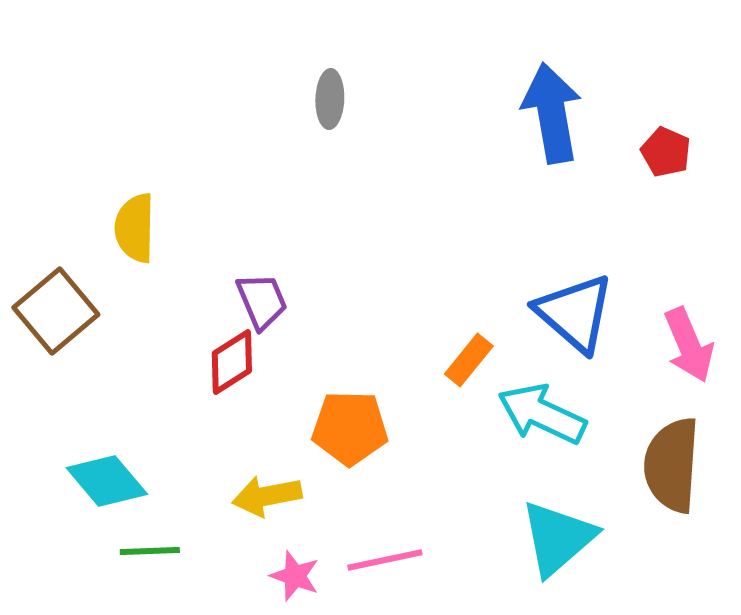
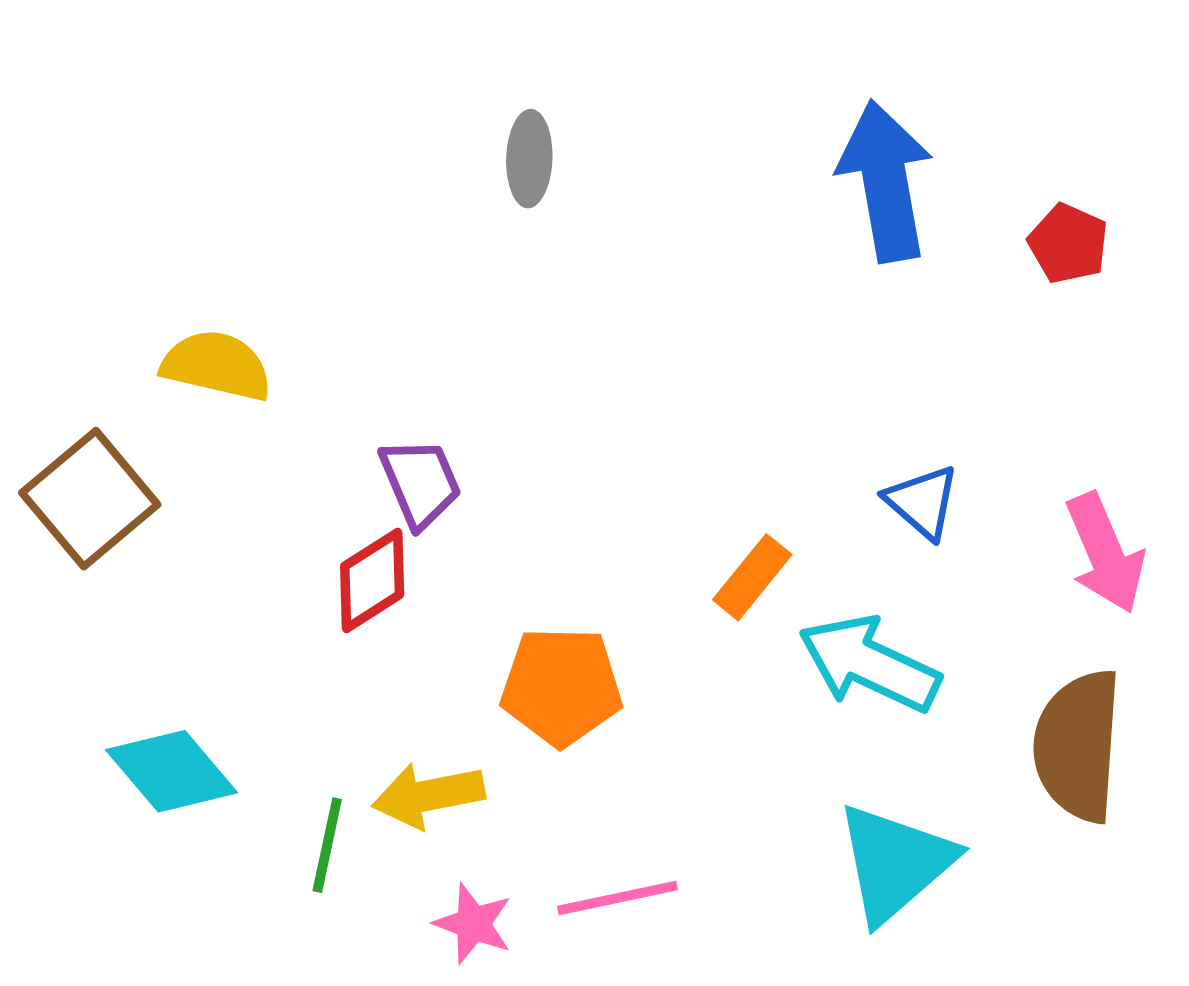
yellow semicircle: (135, 228) -> (217, 365), turned 102
blue triangle: (575, 313) -> (922, 502), size x0.6
green line: (150, 551) -> (327, 845), moved, turned -76

